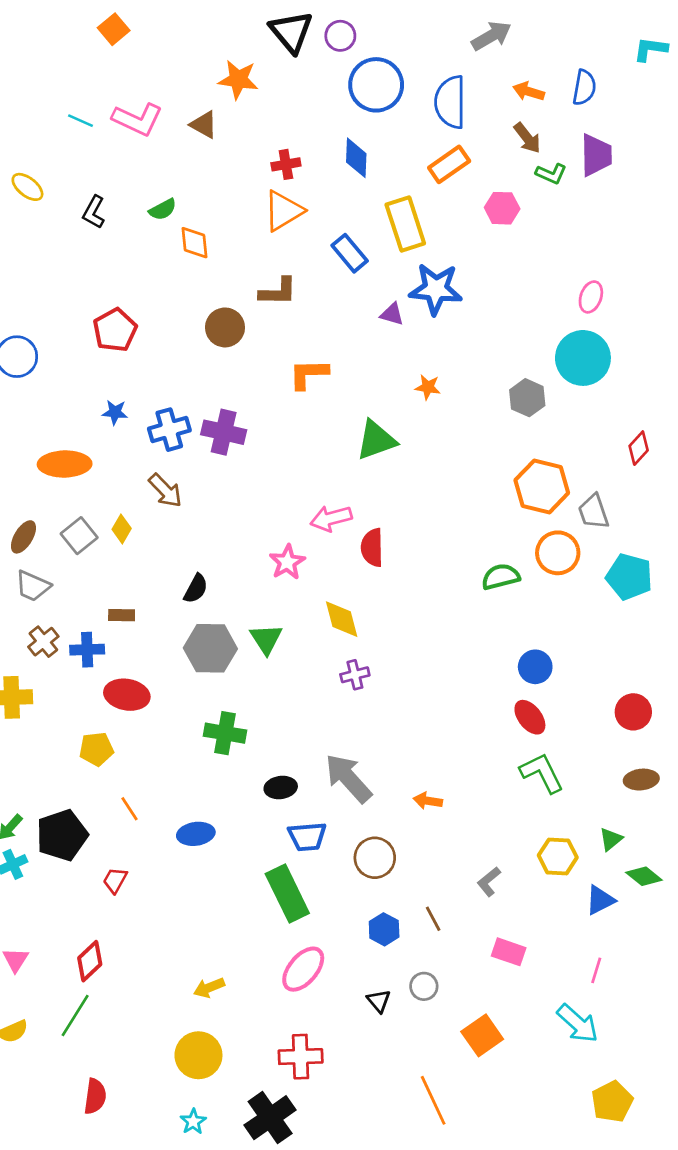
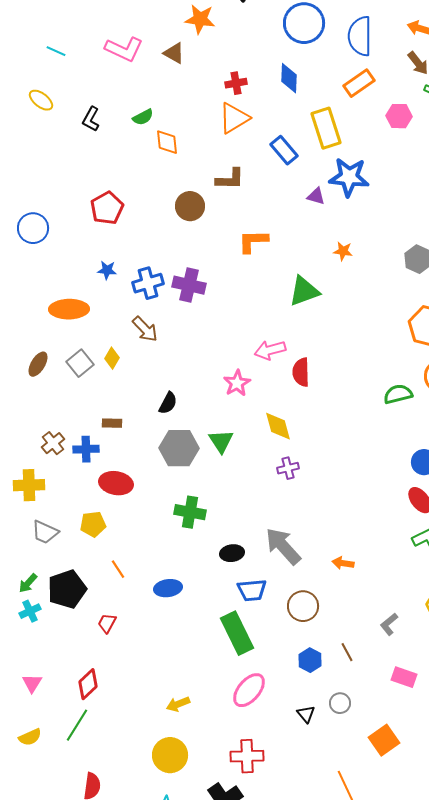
cyan line: (80, 121) -> (56, 51), moved
gray trapezoid: (33, 586) -> (45, 532), moved

